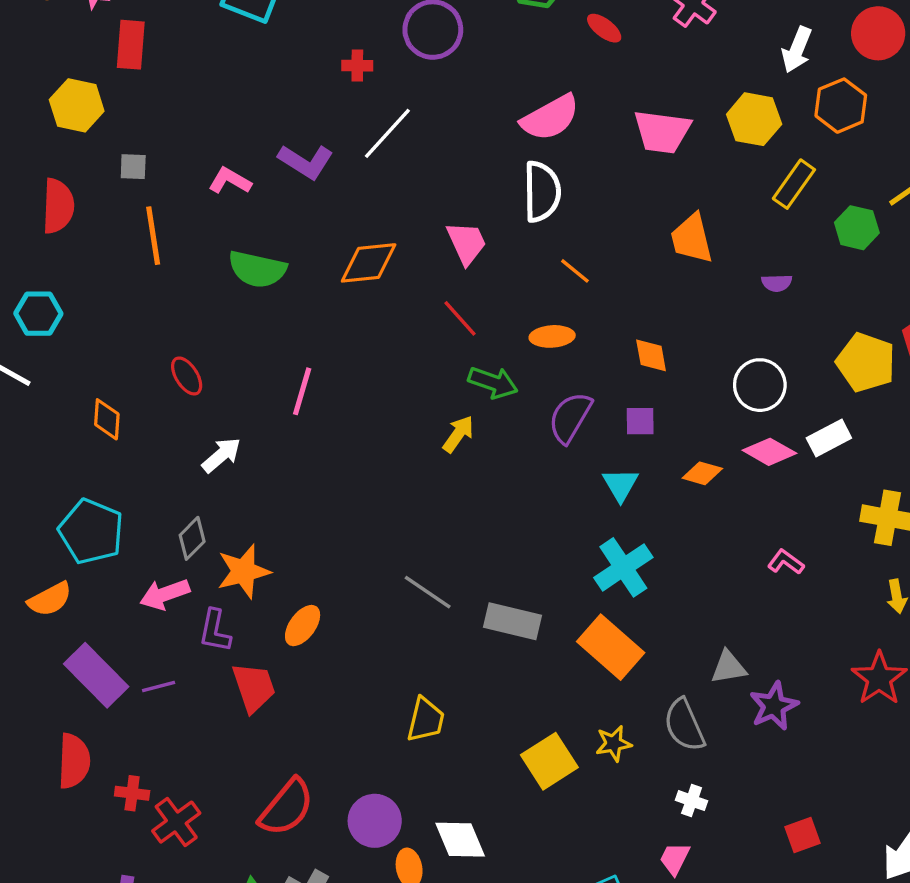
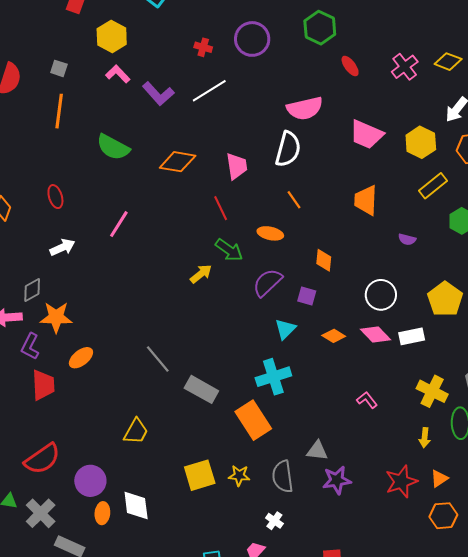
yellow hexagon: (77, 105) -> (112, 37), moved
pink L-shape: (230, 181) -> (118, 74), moved

